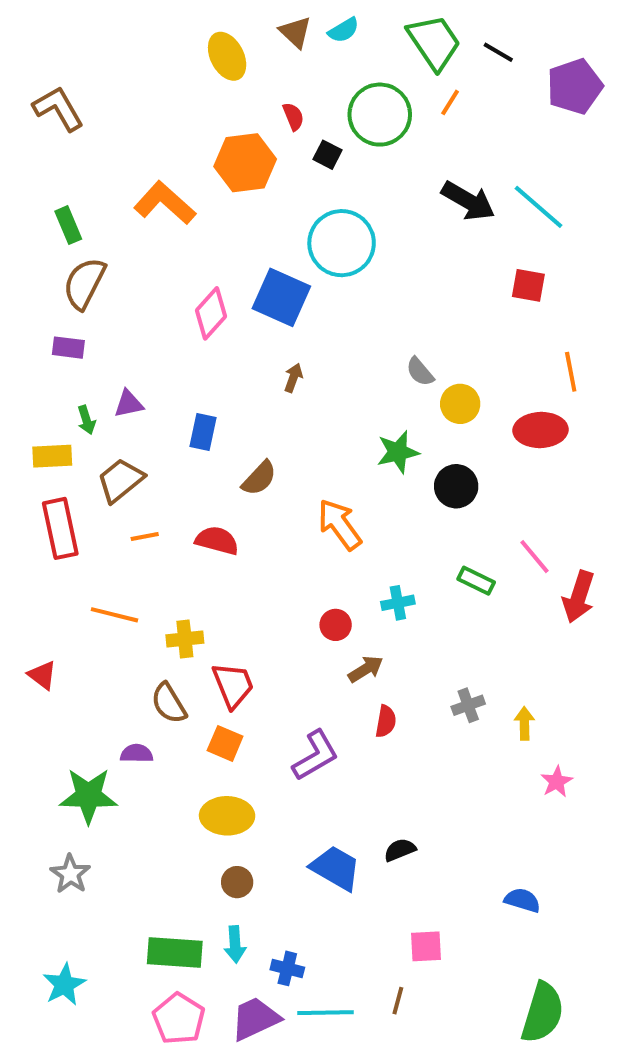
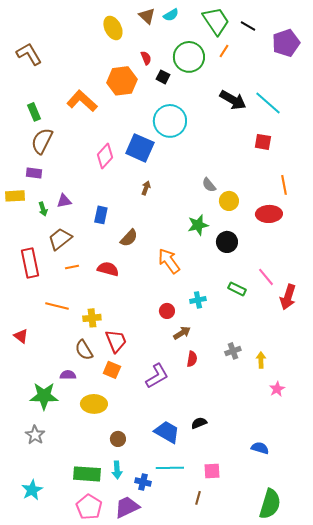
yellow rectangle: (52, 456) -> (15, 196), moved
yellow ellipse: (227, 816) -> (94, 404), moved
cyan line: (326, 1013) -> (170, 468), moved

